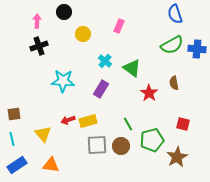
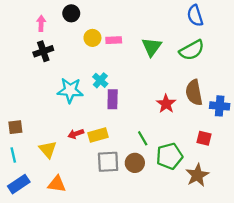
pink rectangle: (119, 26) -> (114, 40), moved, turned 64
blue cross: (197, 49) -> (220, 106), moved
cyan cross: (105, 61) -> (100, 80), moved
green triangle: (132, 68) -> (152, 47), moved, turned 30
brown semicircle: (174, 83) -> (194, 93), size x1.6
purple rectangle: (101, 89) -> (113, 99), turned -30

